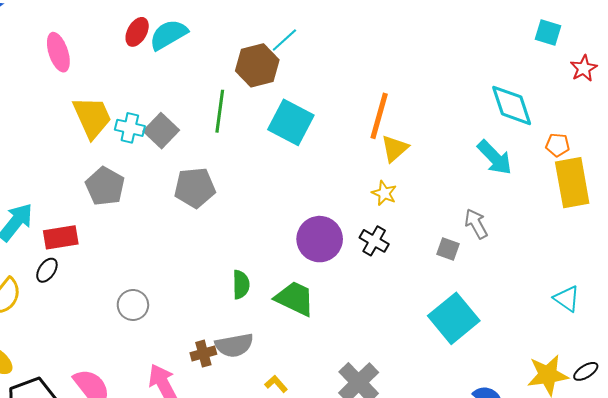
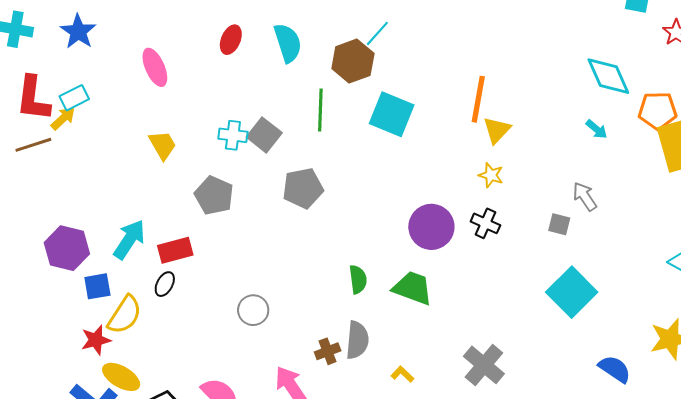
cyan semicircle: (168, 35) -> (288, 43), moved, turned 108
yellow trapezoid: (92, 117) -> (163, 145), moved, size x0.7
orange pentagon: (558, 145) -> (658, 111), size x1.6
cyan arrow: (495, 158) -> (597, 129), size x0.6
gray semicircle: (234, 345) -> (357, 340), turned -69

